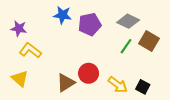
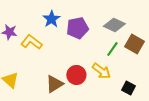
blue star: (63, 15) -> (51, 19), turned 30
yellow L-shape: (30, 50) -> (31, 42), moved
yellow arrow: (118, 85) -> (101, 71), moved

